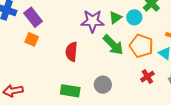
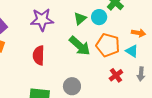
purple star: (93, 21) -> (42, 20), moved

